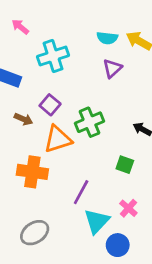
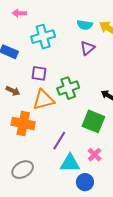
pink arrow: (20, 27) -> (19, 13), turned -40
purple square: (50, 105) -> (39, 73), turned -35
brown arrow: (24, 119) -> (13, 91), moved
green square: (125, 165) -> (93, 121), size x1.6
cyan triangle: (97, 221) -> (70, 163), turned 45

